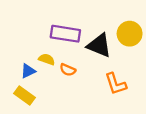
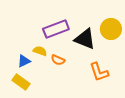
purple rectangle: (65, 34) -> (56, 29), turned -30

